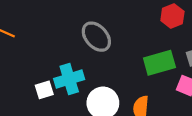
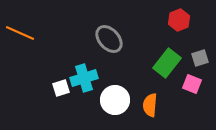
green rectangle: (159, 63) -> (167, 63), turned -36

